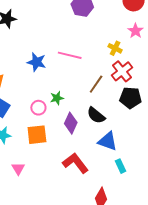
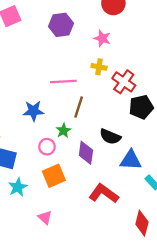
pink star: (135, 31) -> (102, 38), moved
yellow cross: (115, 48) -> (99, 67), moved
blue star: (36, 62) -> (33, 111), moved
brown line: (96, 84) -> (79, 107), moved

